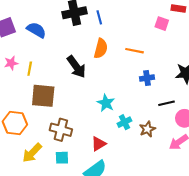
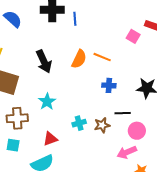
orange semicircle: (101, 48) -> (79, 59), moved
cyan star: (106, 103) -> (47, 102), moved
brown star: (147, 129) -> (102, 125), moved
brown cross: (61, 130) -> (17, 118), turned -30

